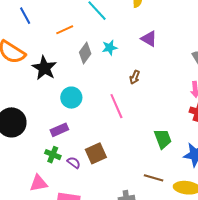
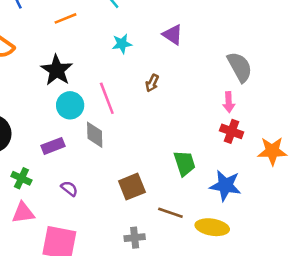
gray diamond: (85, 53) -> (95, 135), moved, turned -40
black star: (44, 68) -> (57, 70), moved
pink line: (116, 106) -> (107, 98), moved
brown square: (96, 153) -> (132, 187), moved
green cross: (53, 155) -> (21, 178), moved

